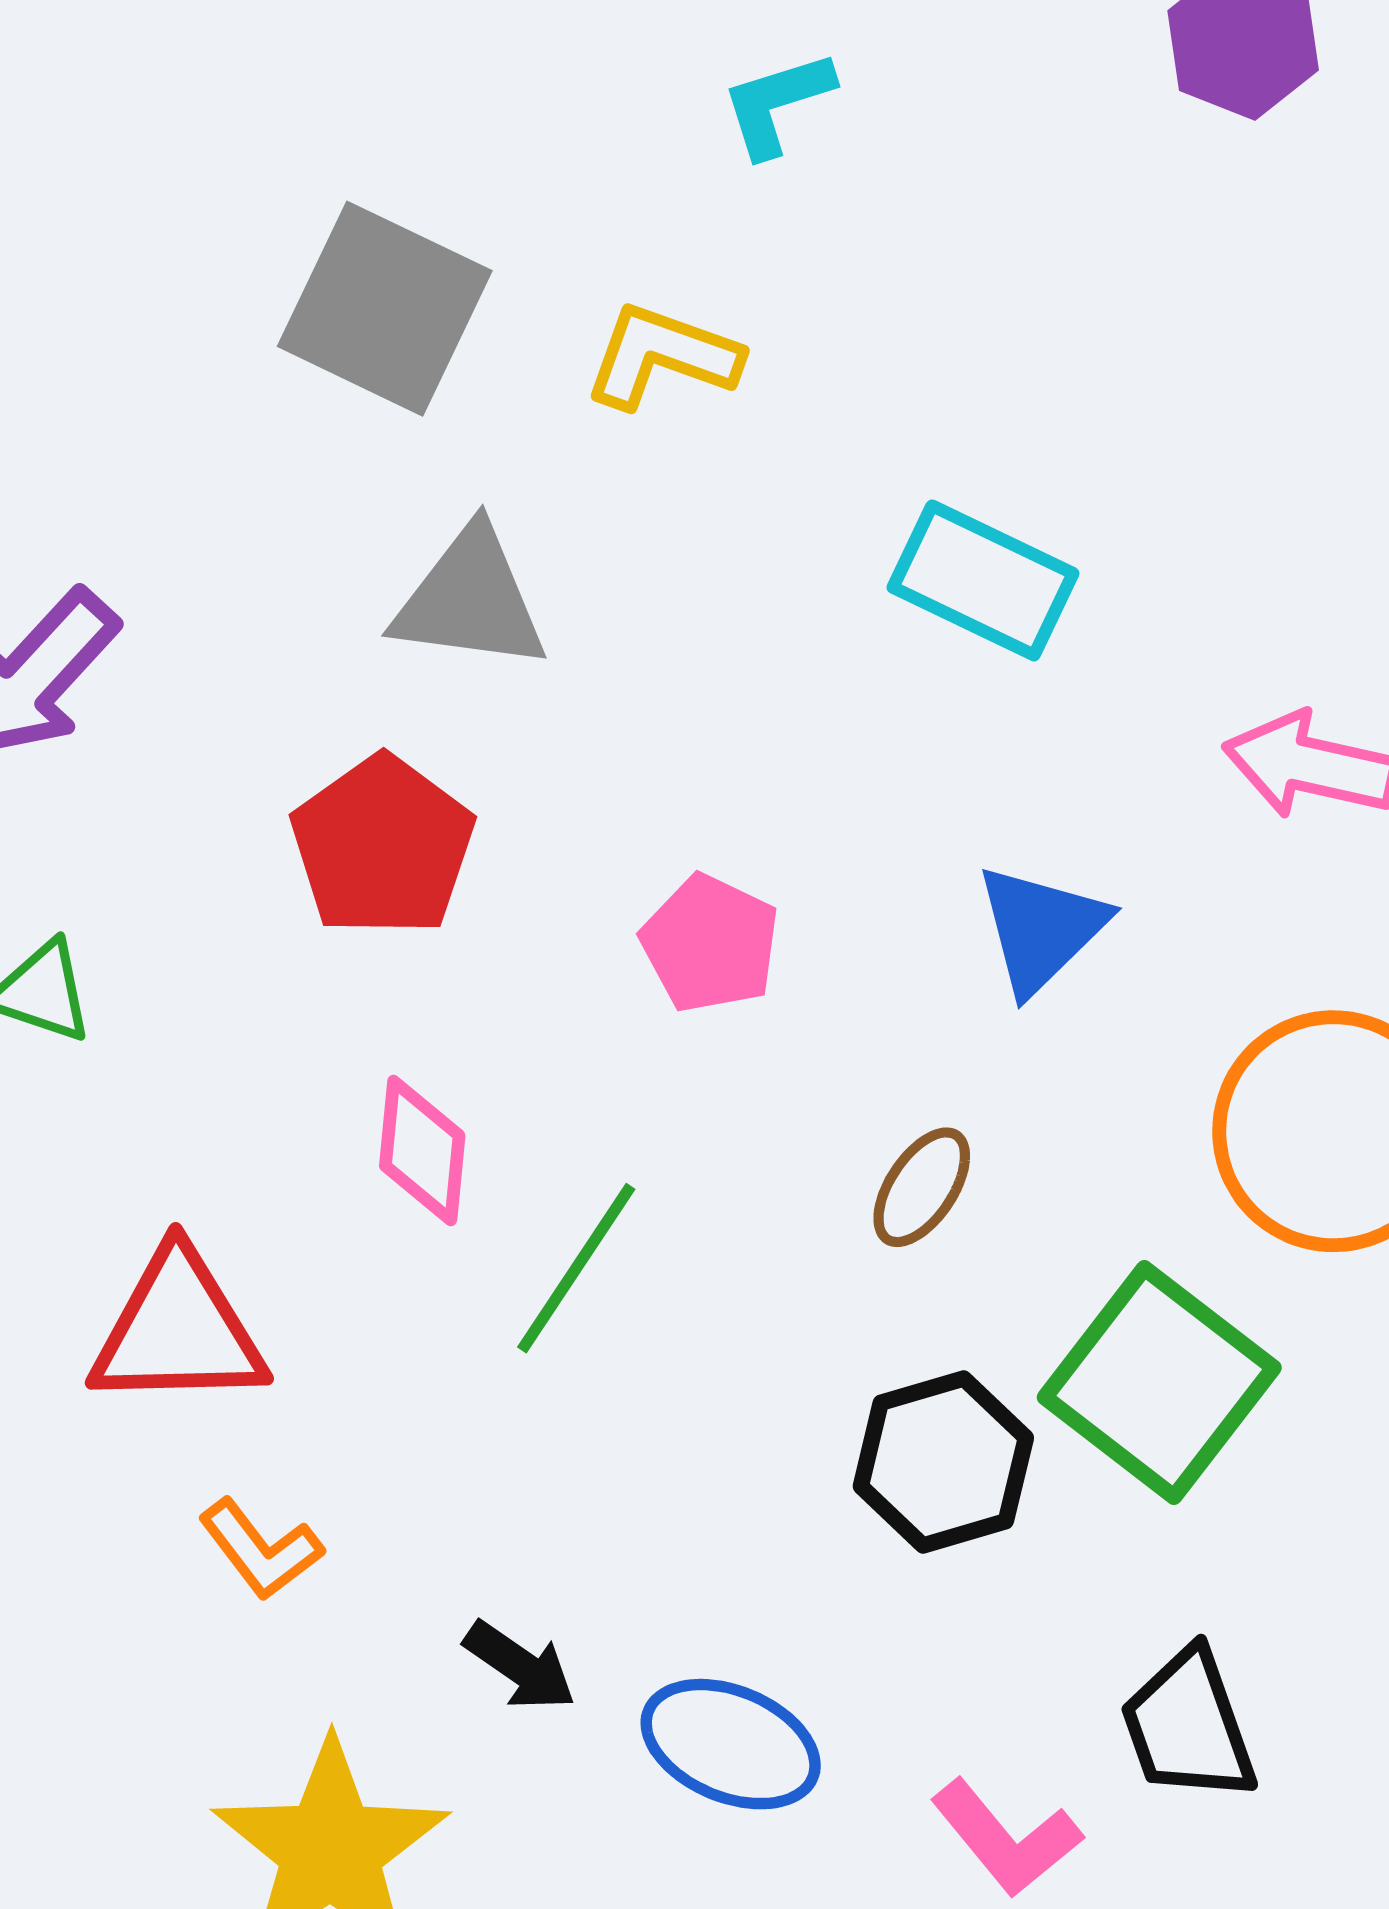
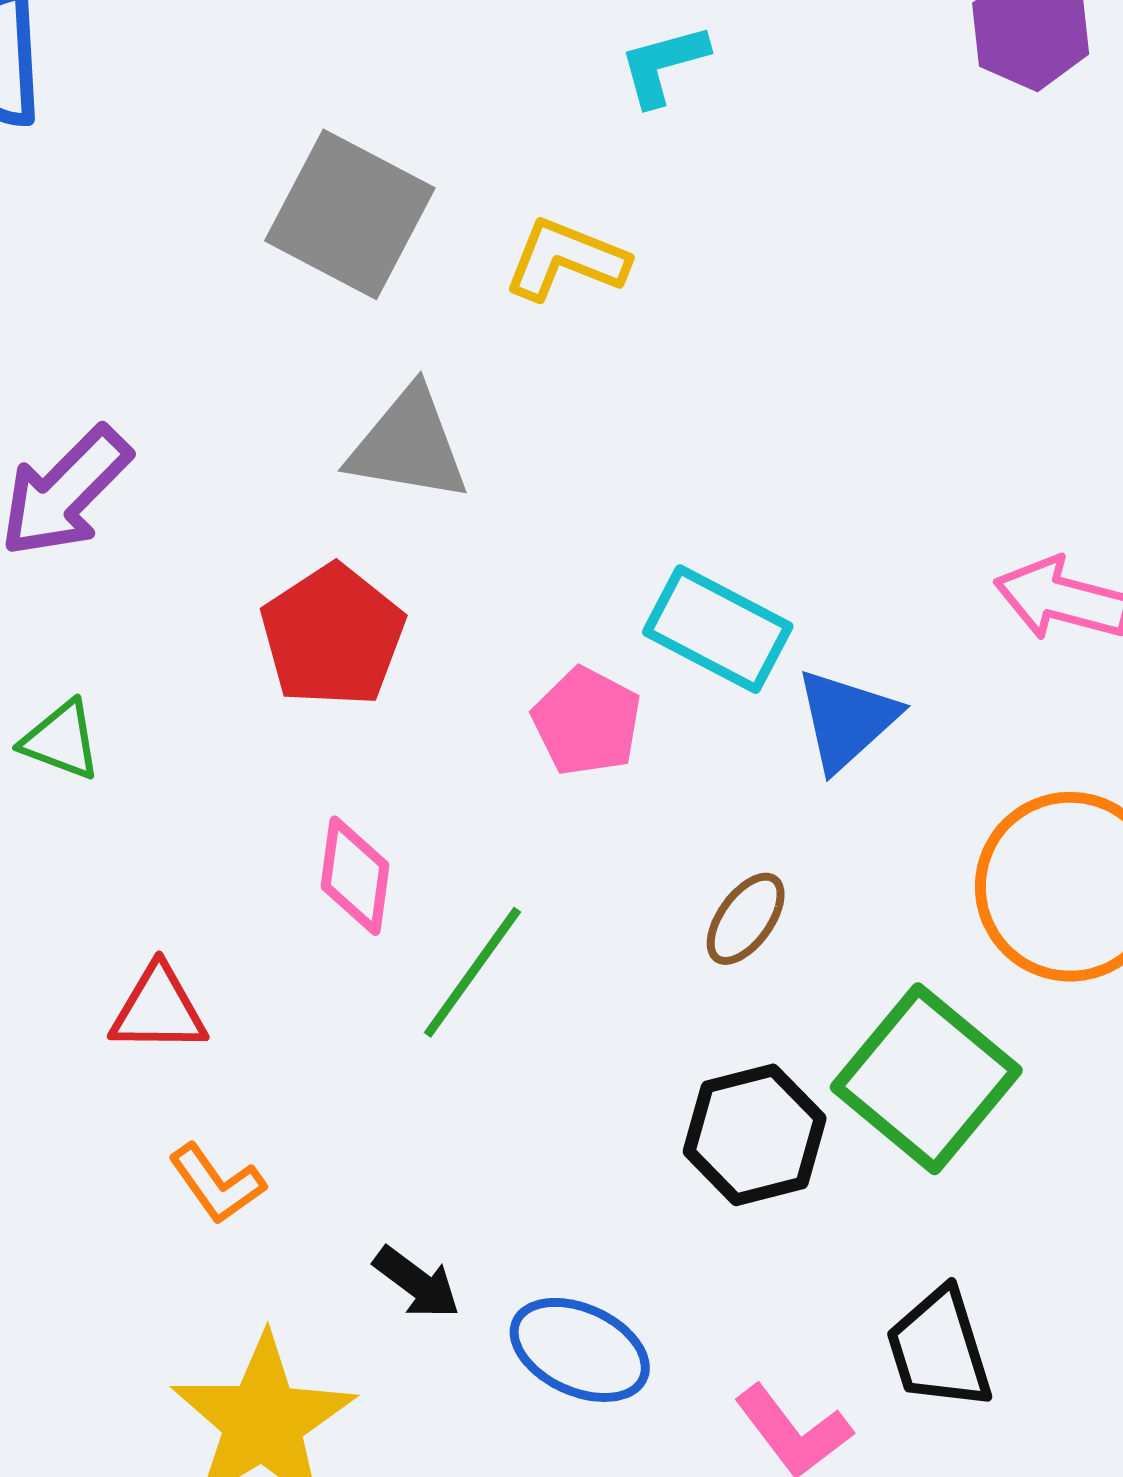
cyan rectangle: (983, 580) -> (718, 629), moved
red triangle: (178, 1330) -> (158, 1009), size x0.7

